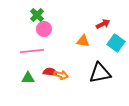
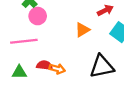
orange triangle: (83, 41) -> (82, 30), turned -40

